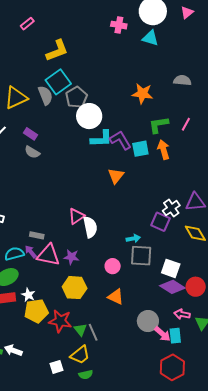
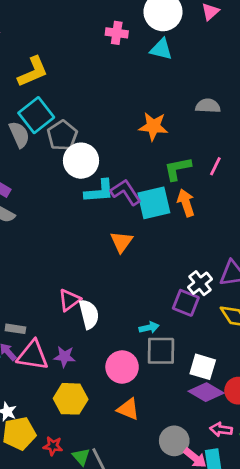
cyan square: (140, 149) -> (154, 203), size x1.4
pink circle: (113, 266) -> (122, 367), size x1.5
red star: (60, 321) -> (53, 446), size x0.6

